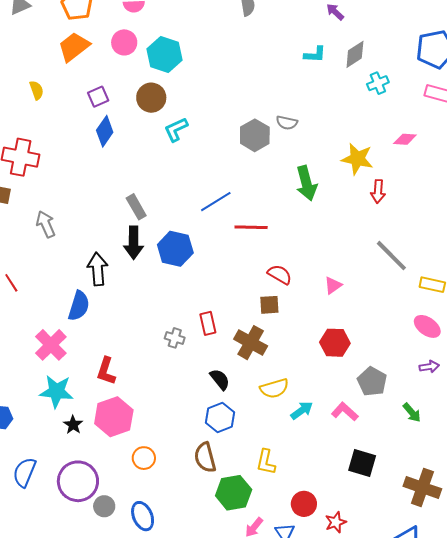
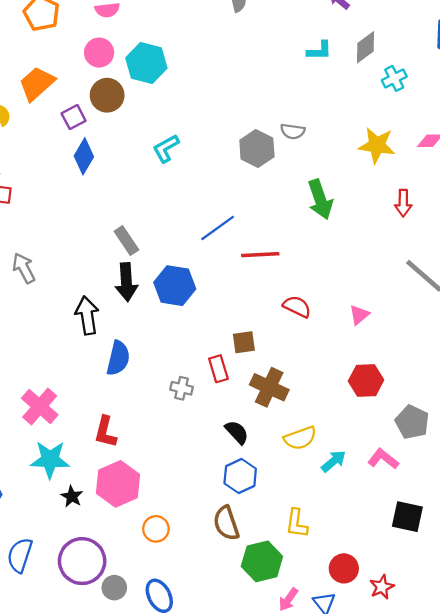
orange trapezoid: (74, 47) -> (37, 84), moved
brown circle: (151, 98) -> (107, 95), moved
yellow star: (357, 159) -> (377, 145), moved
brown square: (269, 305) -> (244, 342), moved
blue semicircle: (79, 306) -> (118, 358), moved

